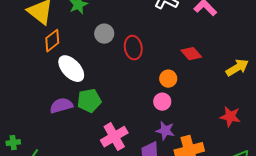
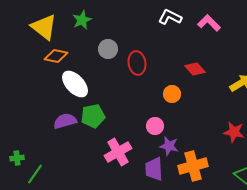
orange diamond: (52, 41) -> (56, 56), turned 50
pink circle: (162, 102) -> (155, 126), moved

